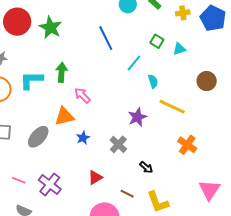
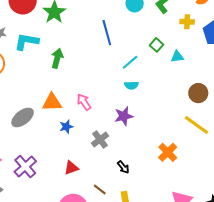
cyan L-shape: (31, 80) -> (27, 42), moved
cyan semicircle: (153, 81) -> (131, 85), moved, turned 96
pink arrow: (82, 95) -> (84, 102), moved
yellow line: (172, 107) -> (196, 125), moved

